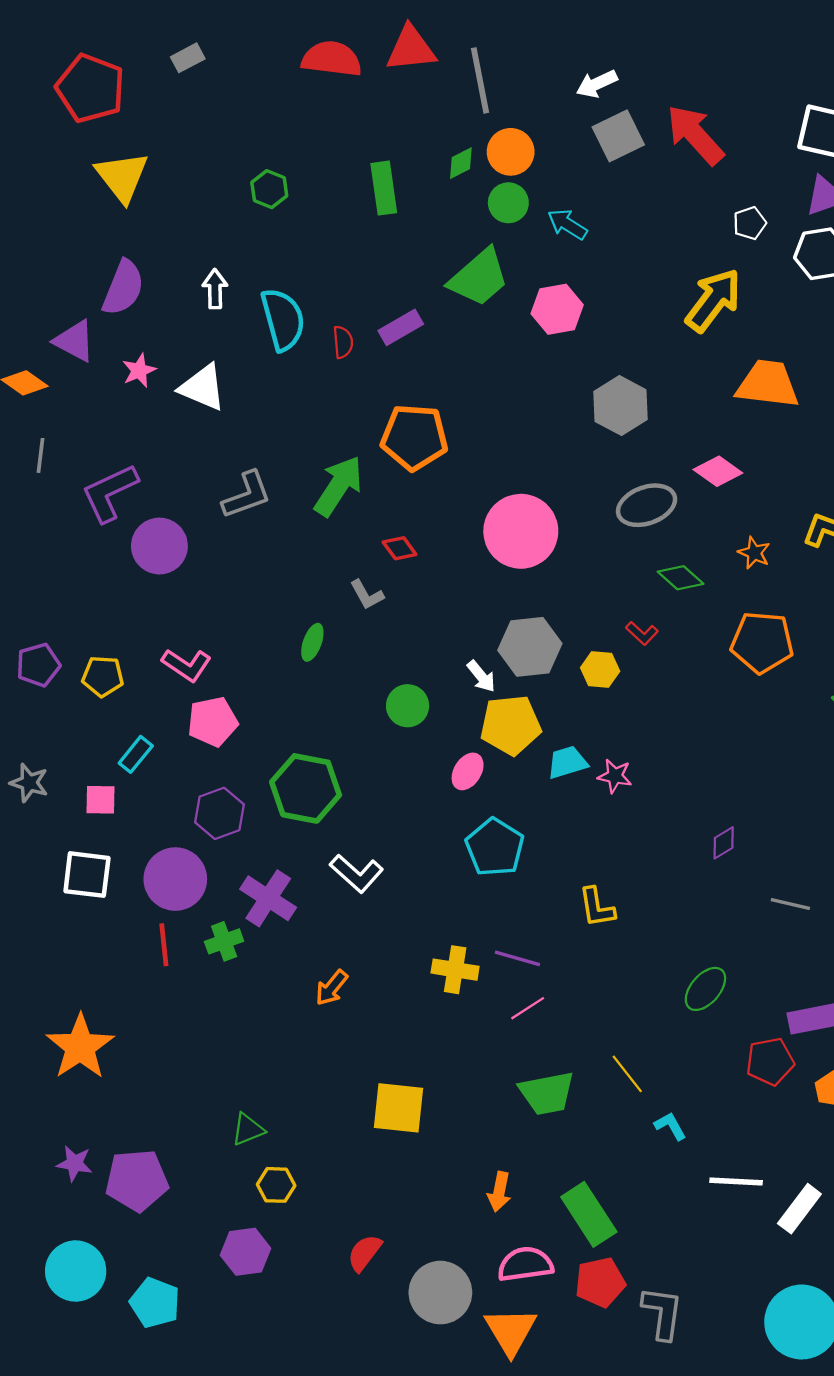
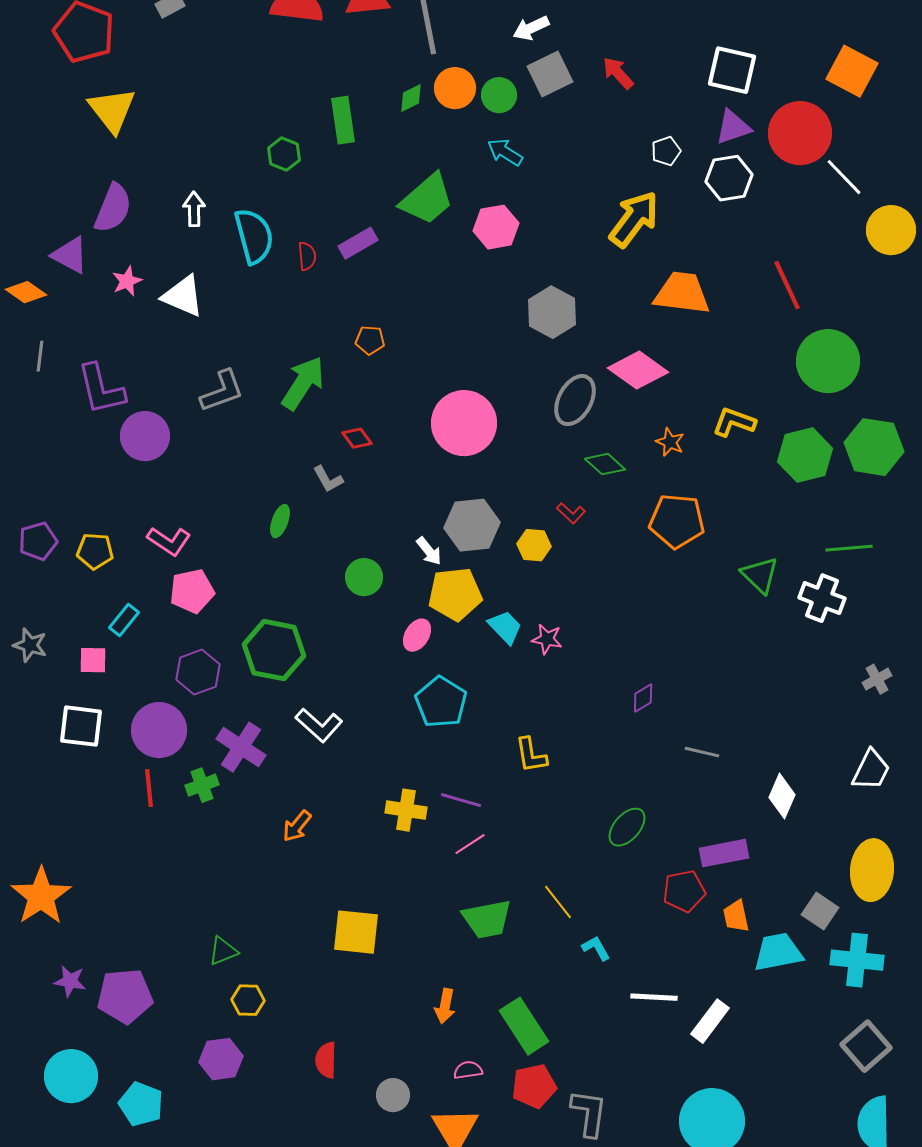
red arrow: (695, 135) -> (618, 73), size x0.6
green hexagon: (269, 189) -> (284, 154), moved
green circle: (508, 203) -> (499, 95), moved
orange pentagon: (414, 437) -> (370, 340), size x0.5
pink diamond: (718, 471) -> (638, 370), size x1.4
purple L-shape: (110, 493) -> (101, 389), turned -78
gray ellipse: (647, 505) -> (575, 400), turned -42
cyan trapezoid: (567, 762) -> (505, 627), turned 63
orange star: (80, 1047) -> (41, 896), moved
red semicircle: (364, 1253) -> (326, 1060), turned -36
pink semicircle: (525, 1264) -> (468, 1070), size x0.6
gray circle: (440, 1293) -> (393, 1095), size x0.6

